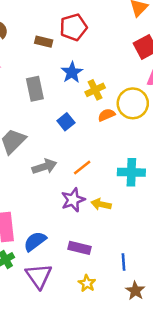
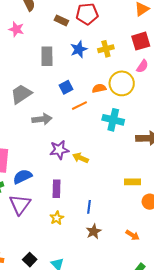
yellow cross: (95, 90) -> (106, 49), moved
orange line: (82, 168) -> (79, 106), moved
cyan cross: (131, 172) -> (113, 120), moved
purple rectangle: (79, 248) -> (56, 189), turned 66

